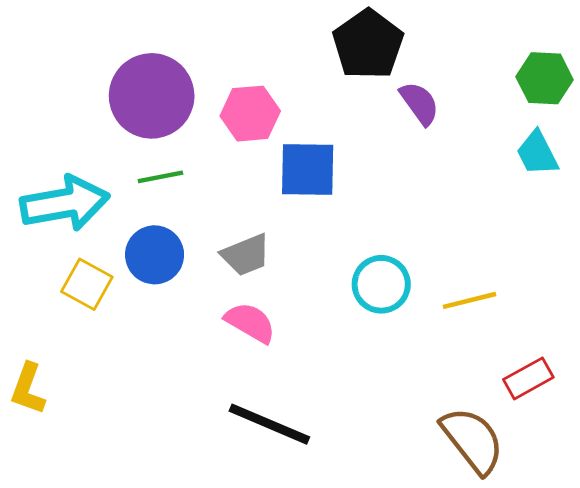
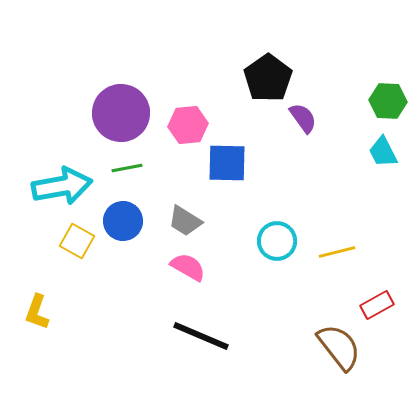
gray trapezoid: (246, 255) -> (185, 221), turned 54

